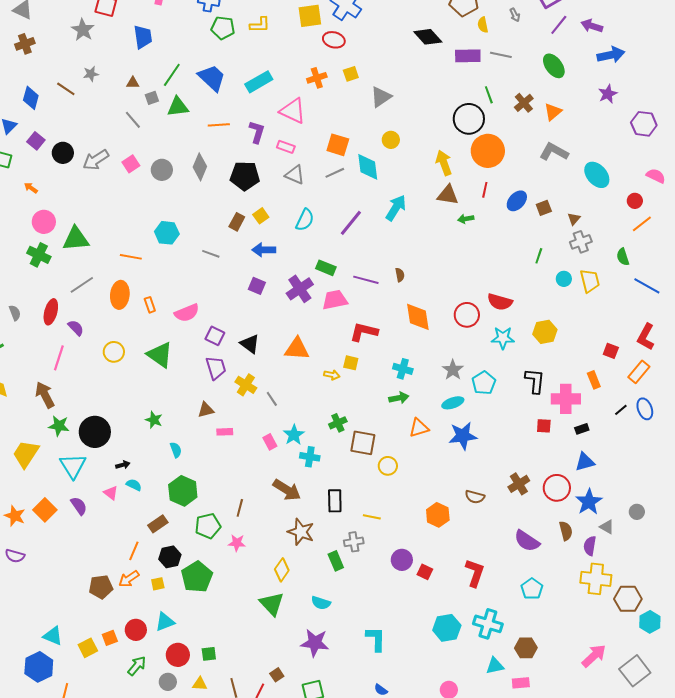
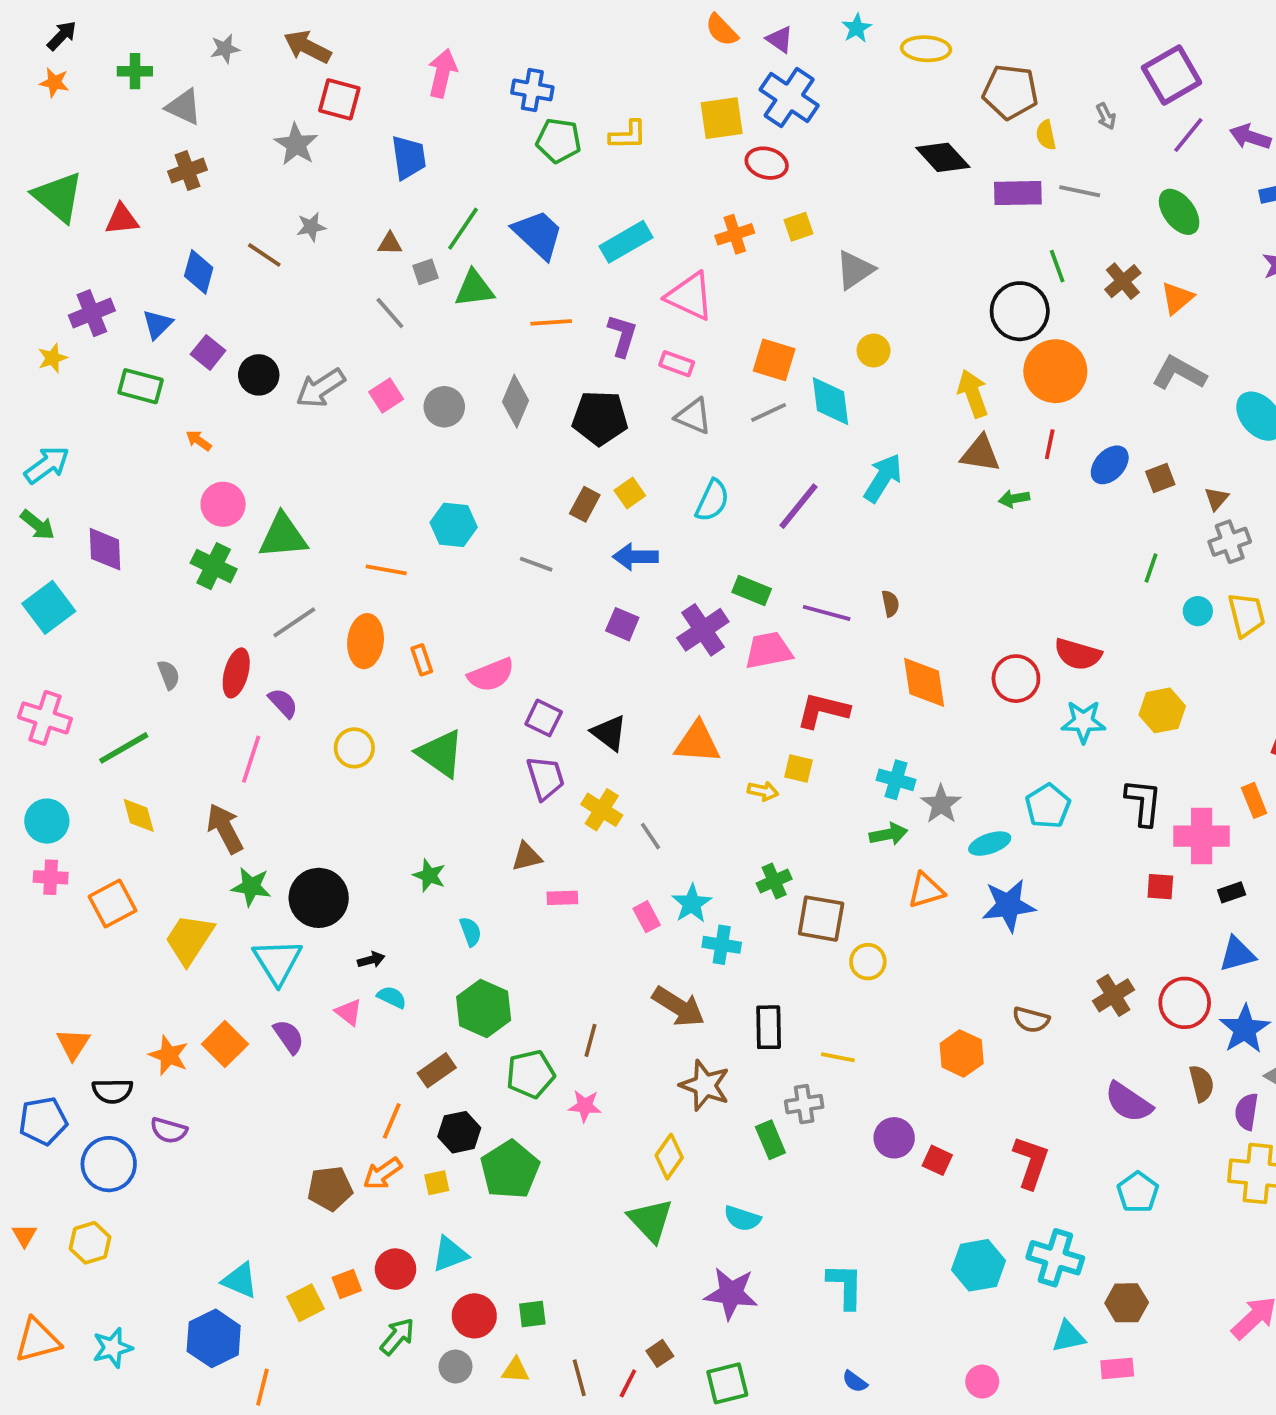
gray star: (453, 370) -> (941, 804), moved

